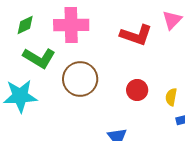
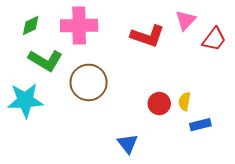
red circle: (137, 90) -> (159, 104), moved

